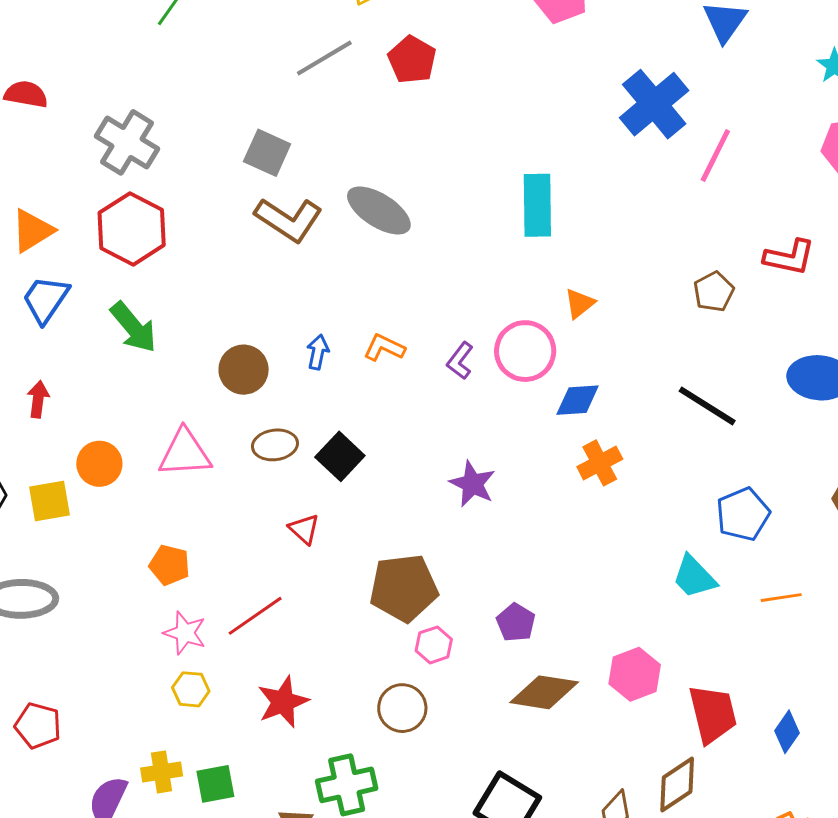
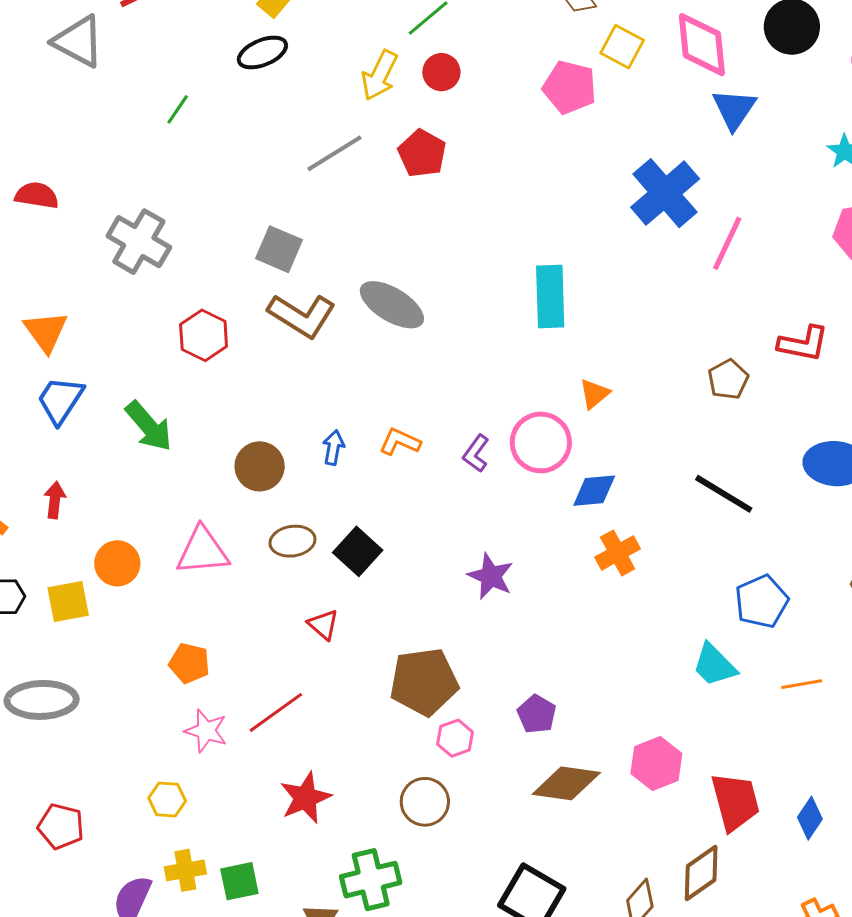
red hexagon: (132, 229) -> (204, 335), moved, size x0.7
orange triangle: (32, 231) -> (46, 332), turned -33
yellow hexagon: (191, 689) -> (167, 799), moved

